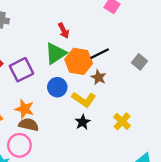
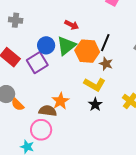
red arrow: (64, 31) -> (72, 25), turned -32
black line: (100, 54) -> (105, 43), turned -36
blue circle: (57, 87) -> (46, 45), moved
orange star: (24, 109) -> (60, 101), moved, turned 30

